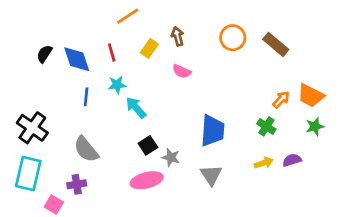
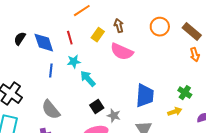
pink semicircle: (182, 71) -> (122, 52), size x1.6
orange arrow: (281, 100) -> (195, 55), moved, turned 120
yellow arrow: (264, 163) -> (175, 112), moved

